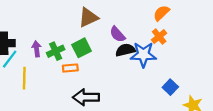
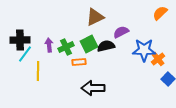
purple semicircle: (117, 34) -> (121, 32), turned 105
orange cross: (159, 37) -> (158, 59), moved
black semicircle: (125, 50) -> (106, 46), moved

